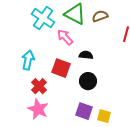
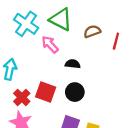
brown semicircle: (100, 16) -> (92, 31), moved
red square: (61, 68) -> (46, 92), moved

